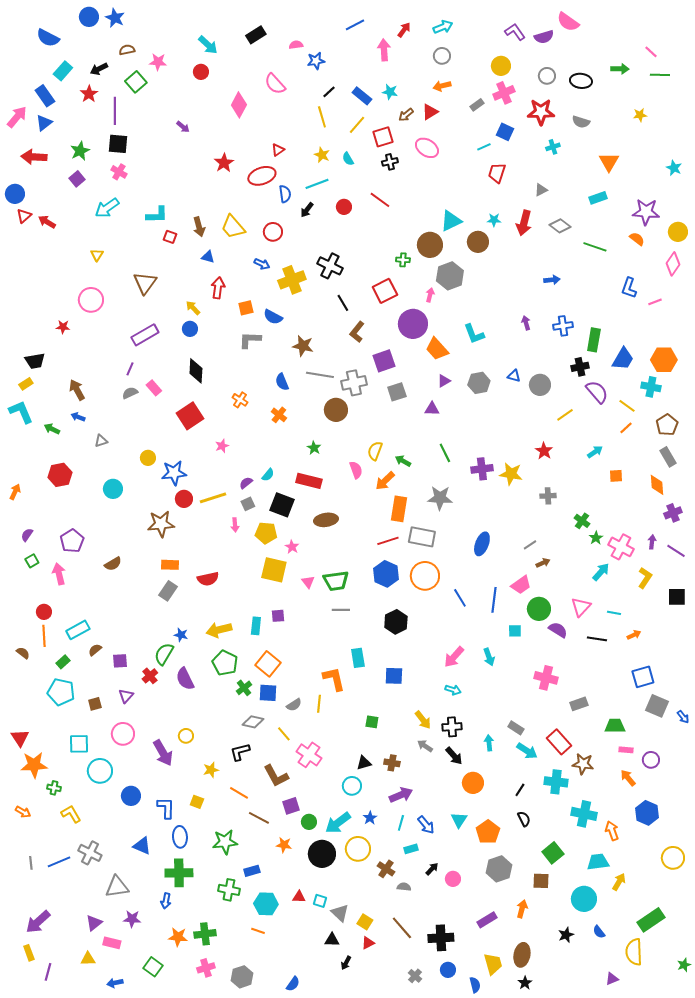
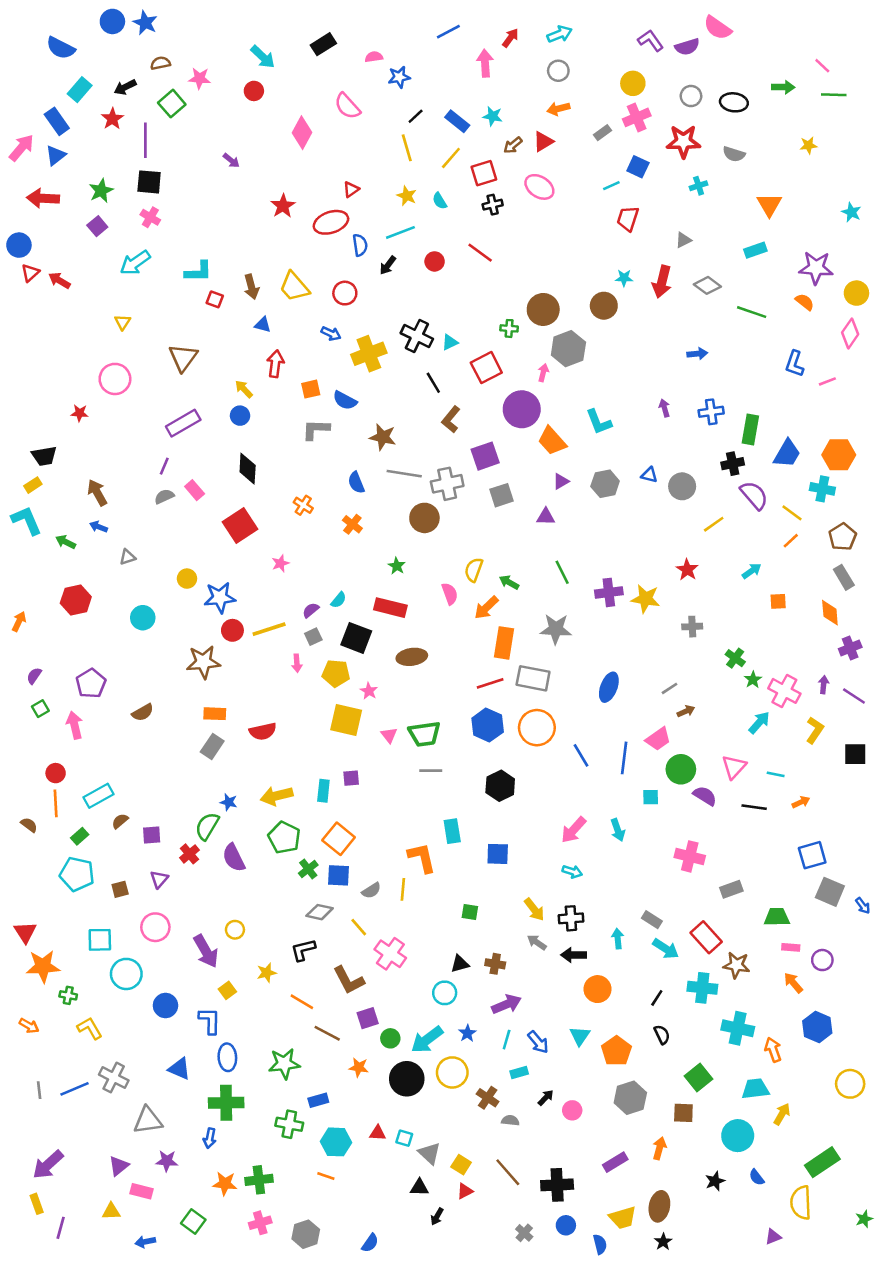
cyan triangle: (451, 221) -> (450, 342), moved, size x0.6
black arrow: (454, 756) -> (573, 955), turned 132
yellow square: (197, 802) -> (227, 990), moved, turned 32
yellow trapezoid: (493, 964) -> (623, 1218), turned 90

